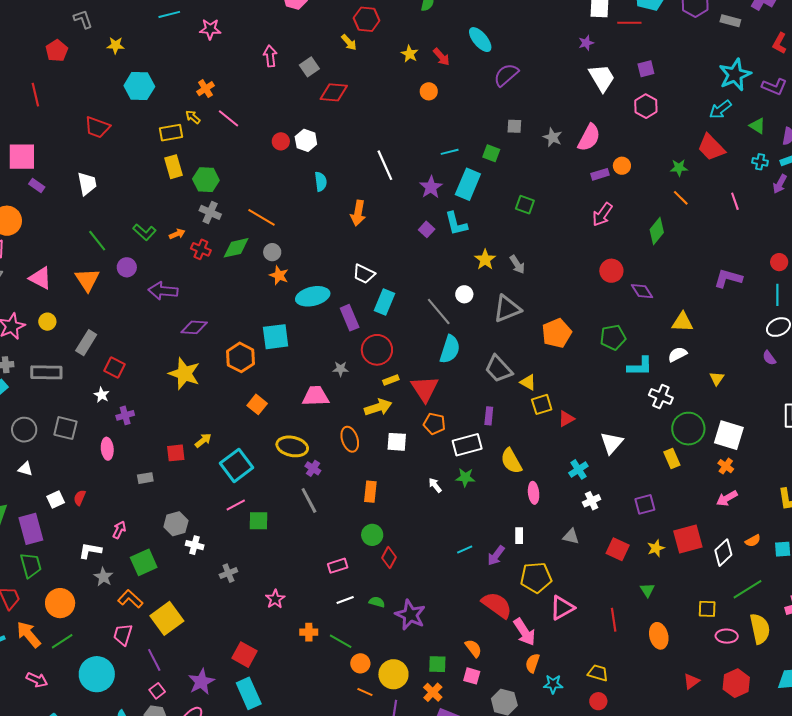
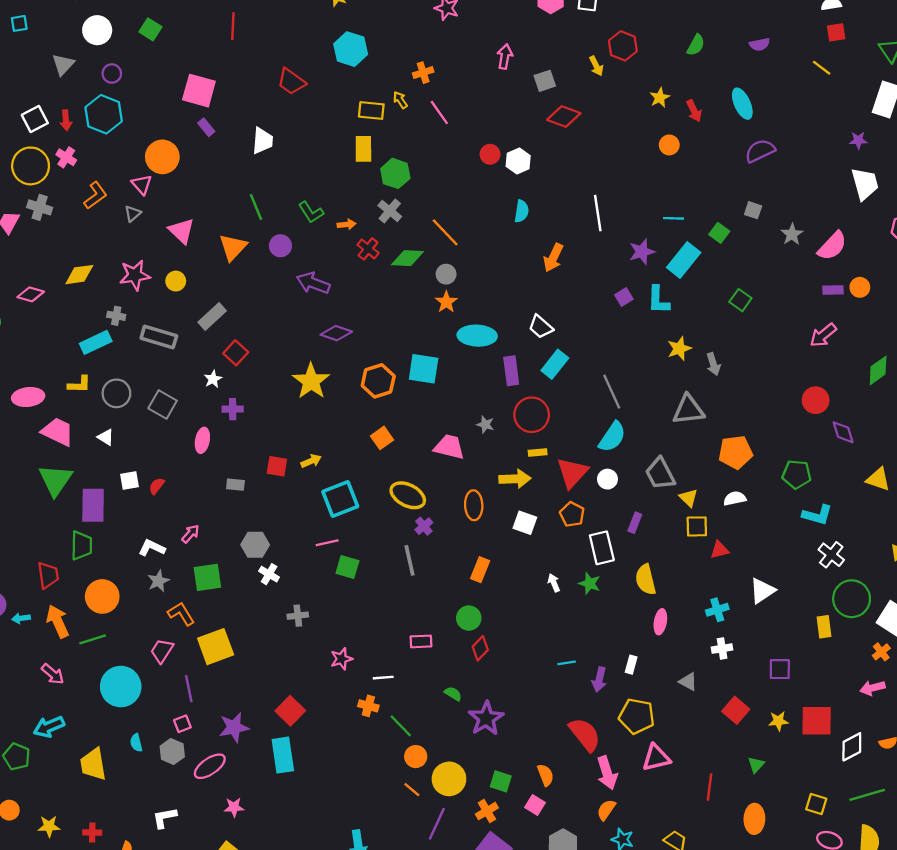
white circle: (464, 294) -> (607, 479), moved
white semicircle: (677, 354) -> (735, 498), moved
white rectangle: (467, 445) -> (602, 548), turned 76
purple arrow: (496, 556) -> (599, 679), turned -40
white line: (345, 600) -> (383, 678), moved

